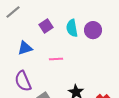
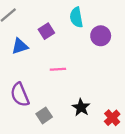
cyan semicircle: (72, 28) -> (76, 17), moved
blue triangle: (25, 48) -> (20, 46), moved

